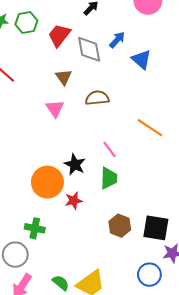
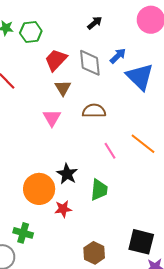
red trapezoid: (59, 35) -> (56, 60), moved
blue triangle: (141, 59) -> (140, 77), size x1.4
pink line: (110, 149) -> (110, 151), moved
brown hexagon: (120, 226) -> (94, 253), moved

